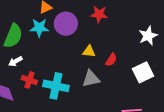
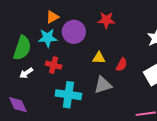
red cross: (29, 80) -> (54, 65), moved

